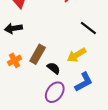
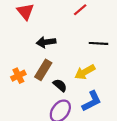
black arrow: (13, 28) -> (46, 42), moved
black line: (88, 28) -> (99, 43), turned -36

